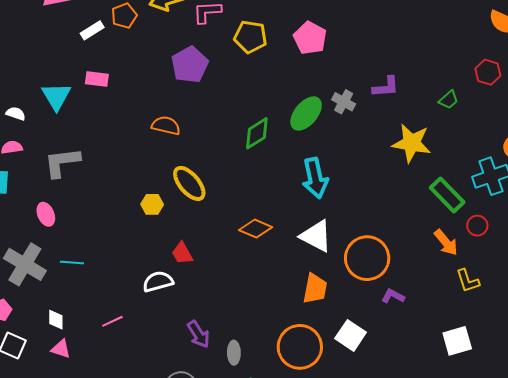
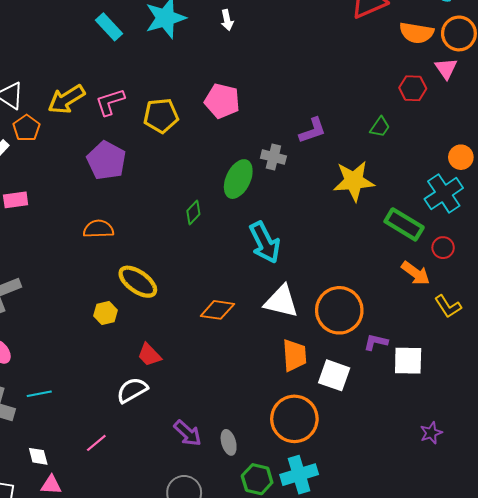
green diamond: (257, 133) -> (193, 212), size x0.7
white square: (351, 335) -> (334, 375), moved
white square: (457, 341) -> (408, 361), moved, turned 32

